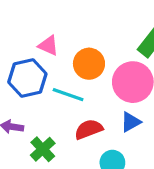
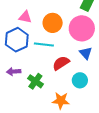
blue triangle: (131, 122) -> (86, 53), turned -32

